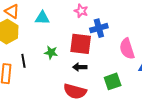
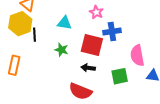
cyan triangle: (42, 18) -> (64, 23), moved
black line: (23, 61) -> (34, 35), moved
green square: (113, 81) -> (120, 76), moved

